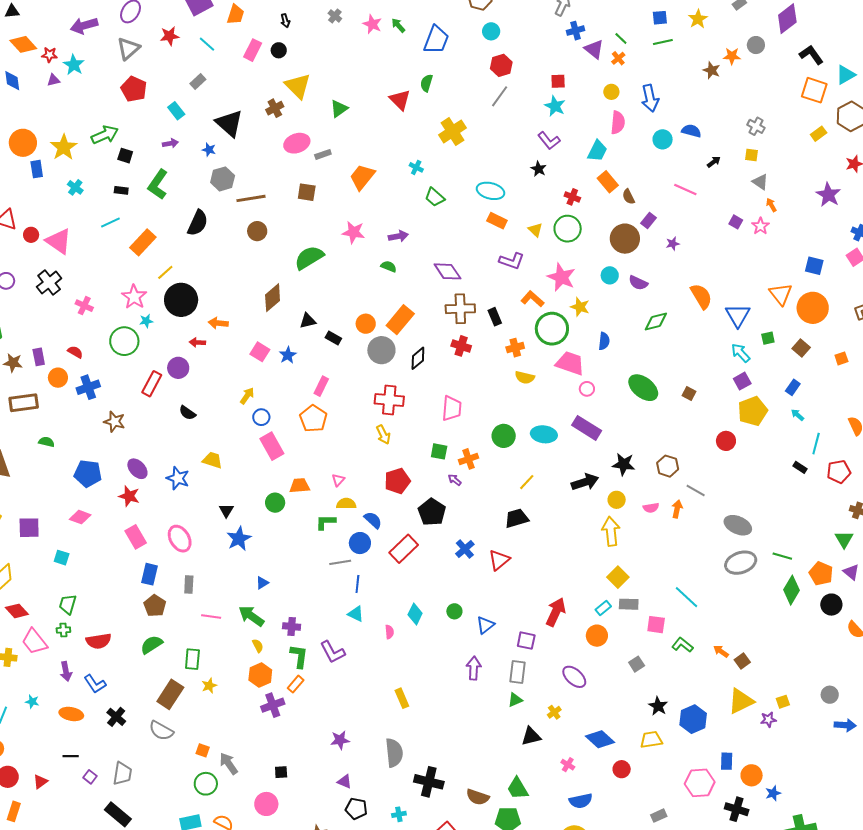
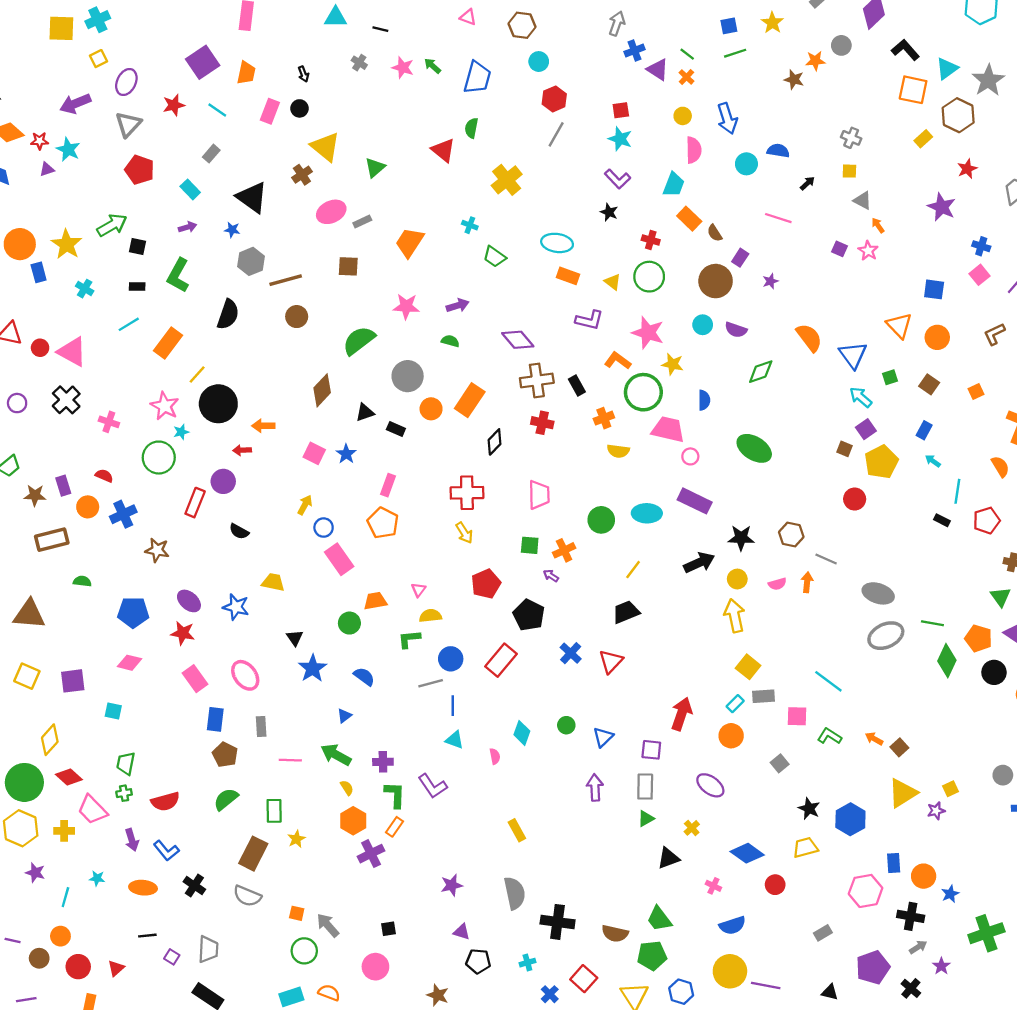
orange circle: (813, 308) -> (937, 337), size x0.7
gray circle: (381, 350) -> (408, 376), moved
brown square: (689, 394) -> (845, 449), moved
blue semicircle: (373, 520) -> (364, 676), moved

